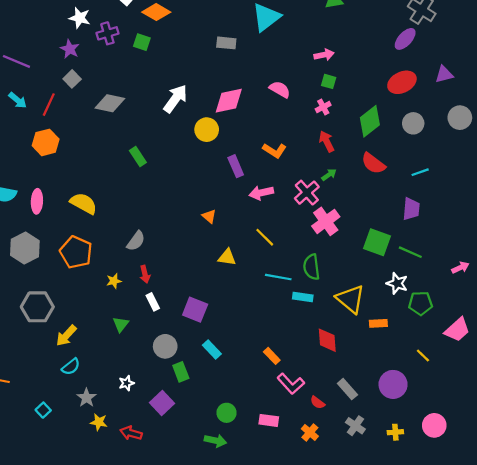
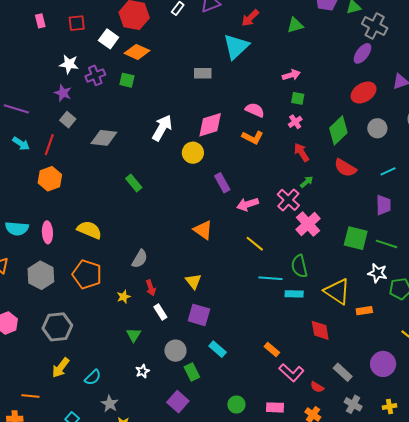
orange L-shape: (274, 150) -> (253, 137), moved
orange triangle: (209, 216) -> (203, 230), size x1.5
yellow triangle: (227, 257) -> (193, 281), moved, turned 48
yellow arrow: (66, 336) -> (61, 368), moved
white star: (126, 383) -> (142, 371), moved

